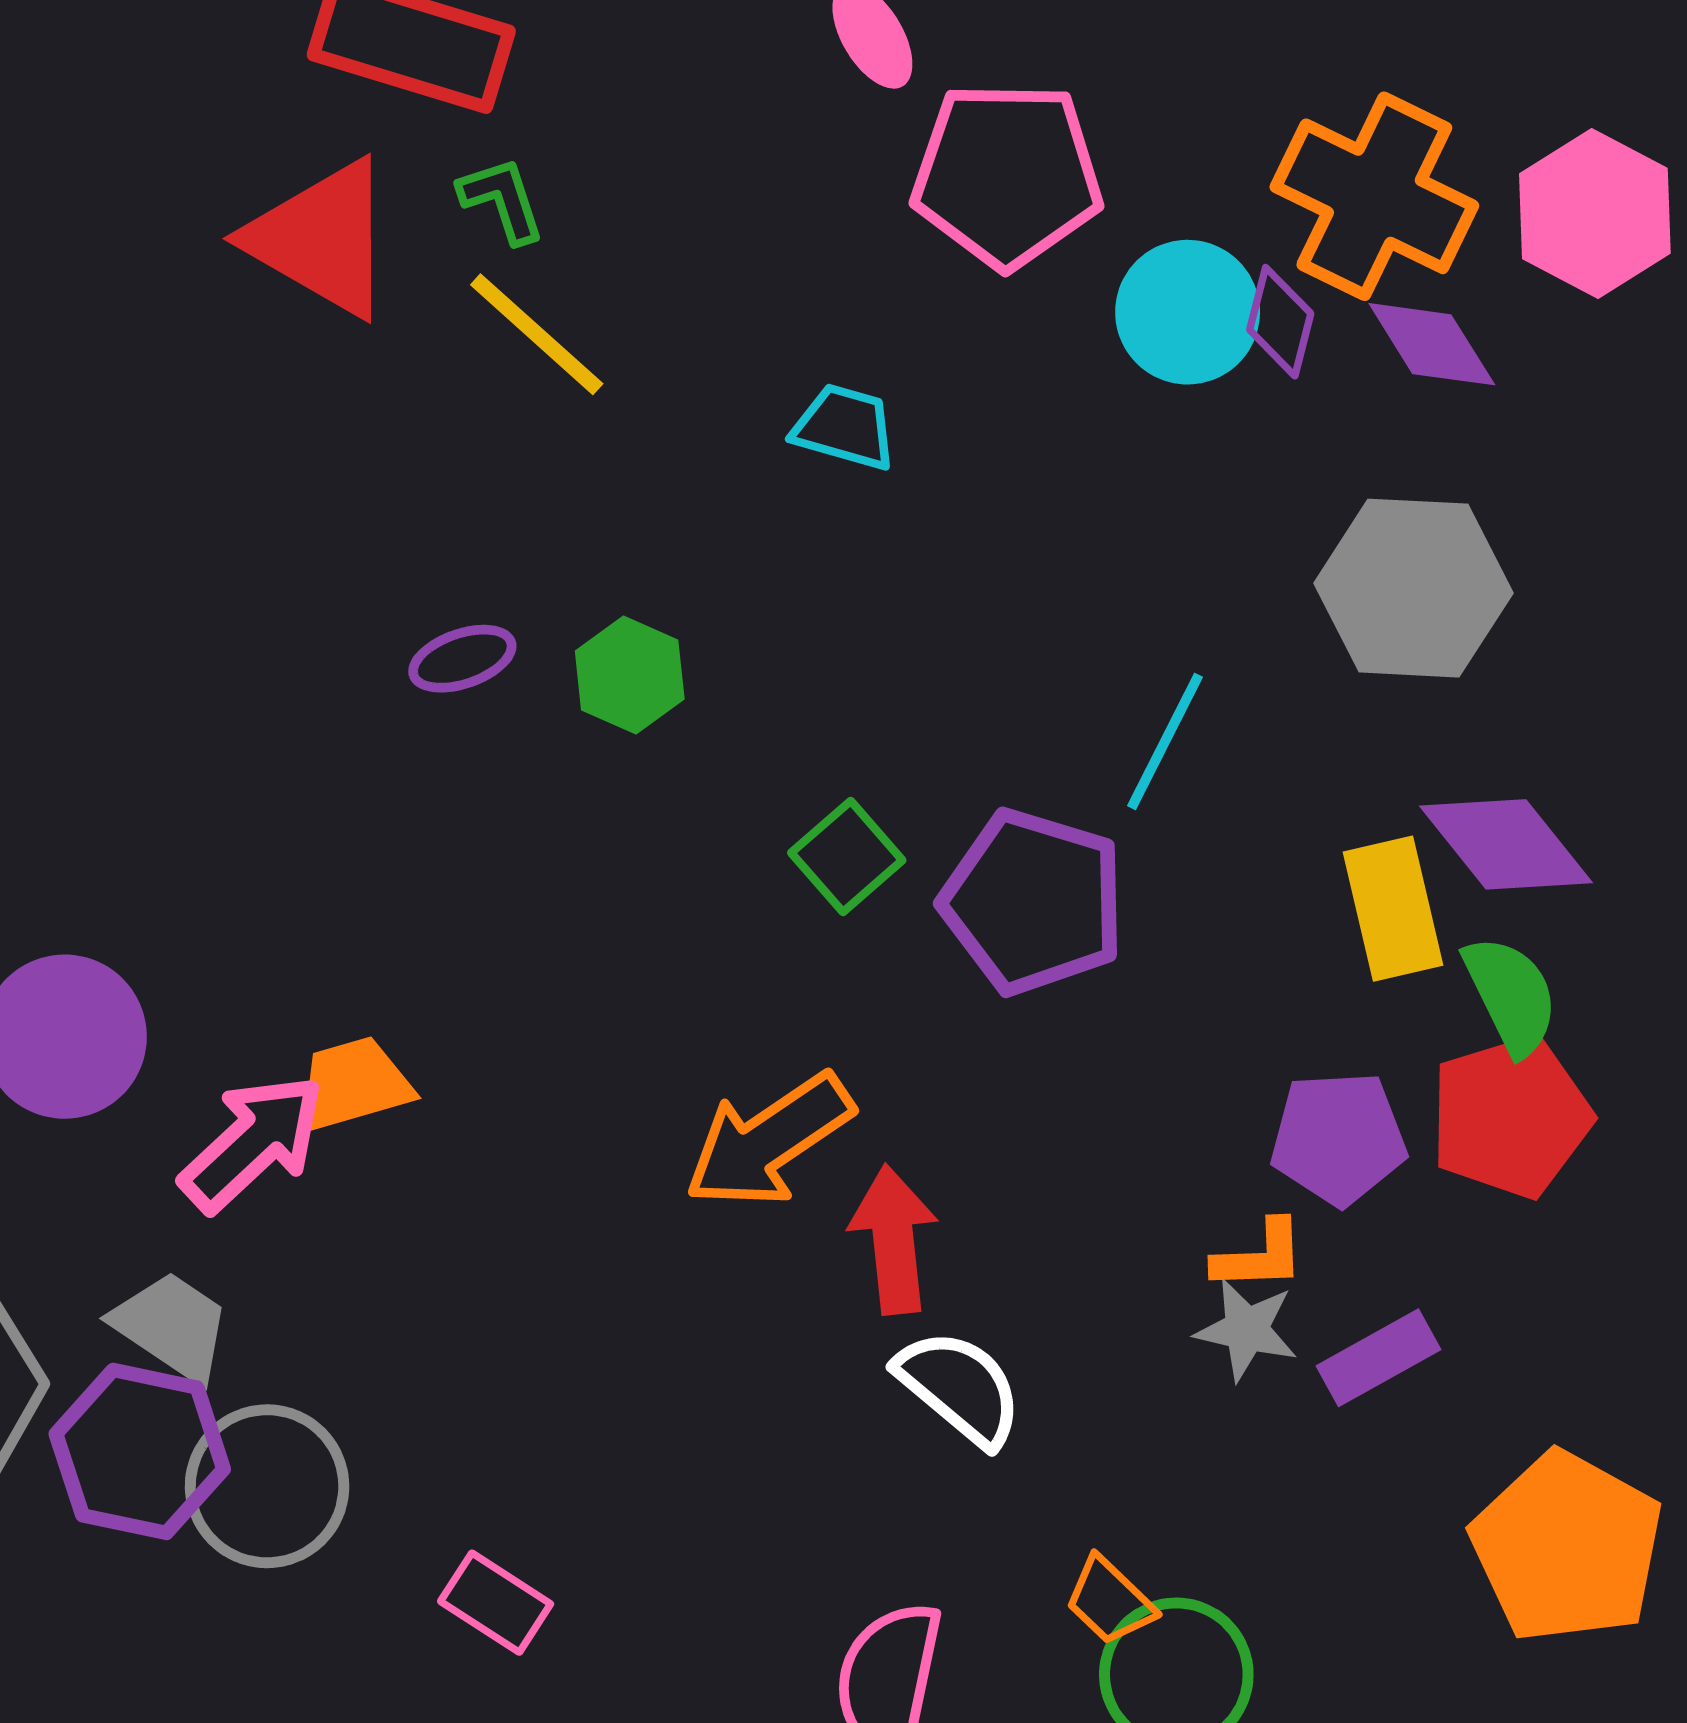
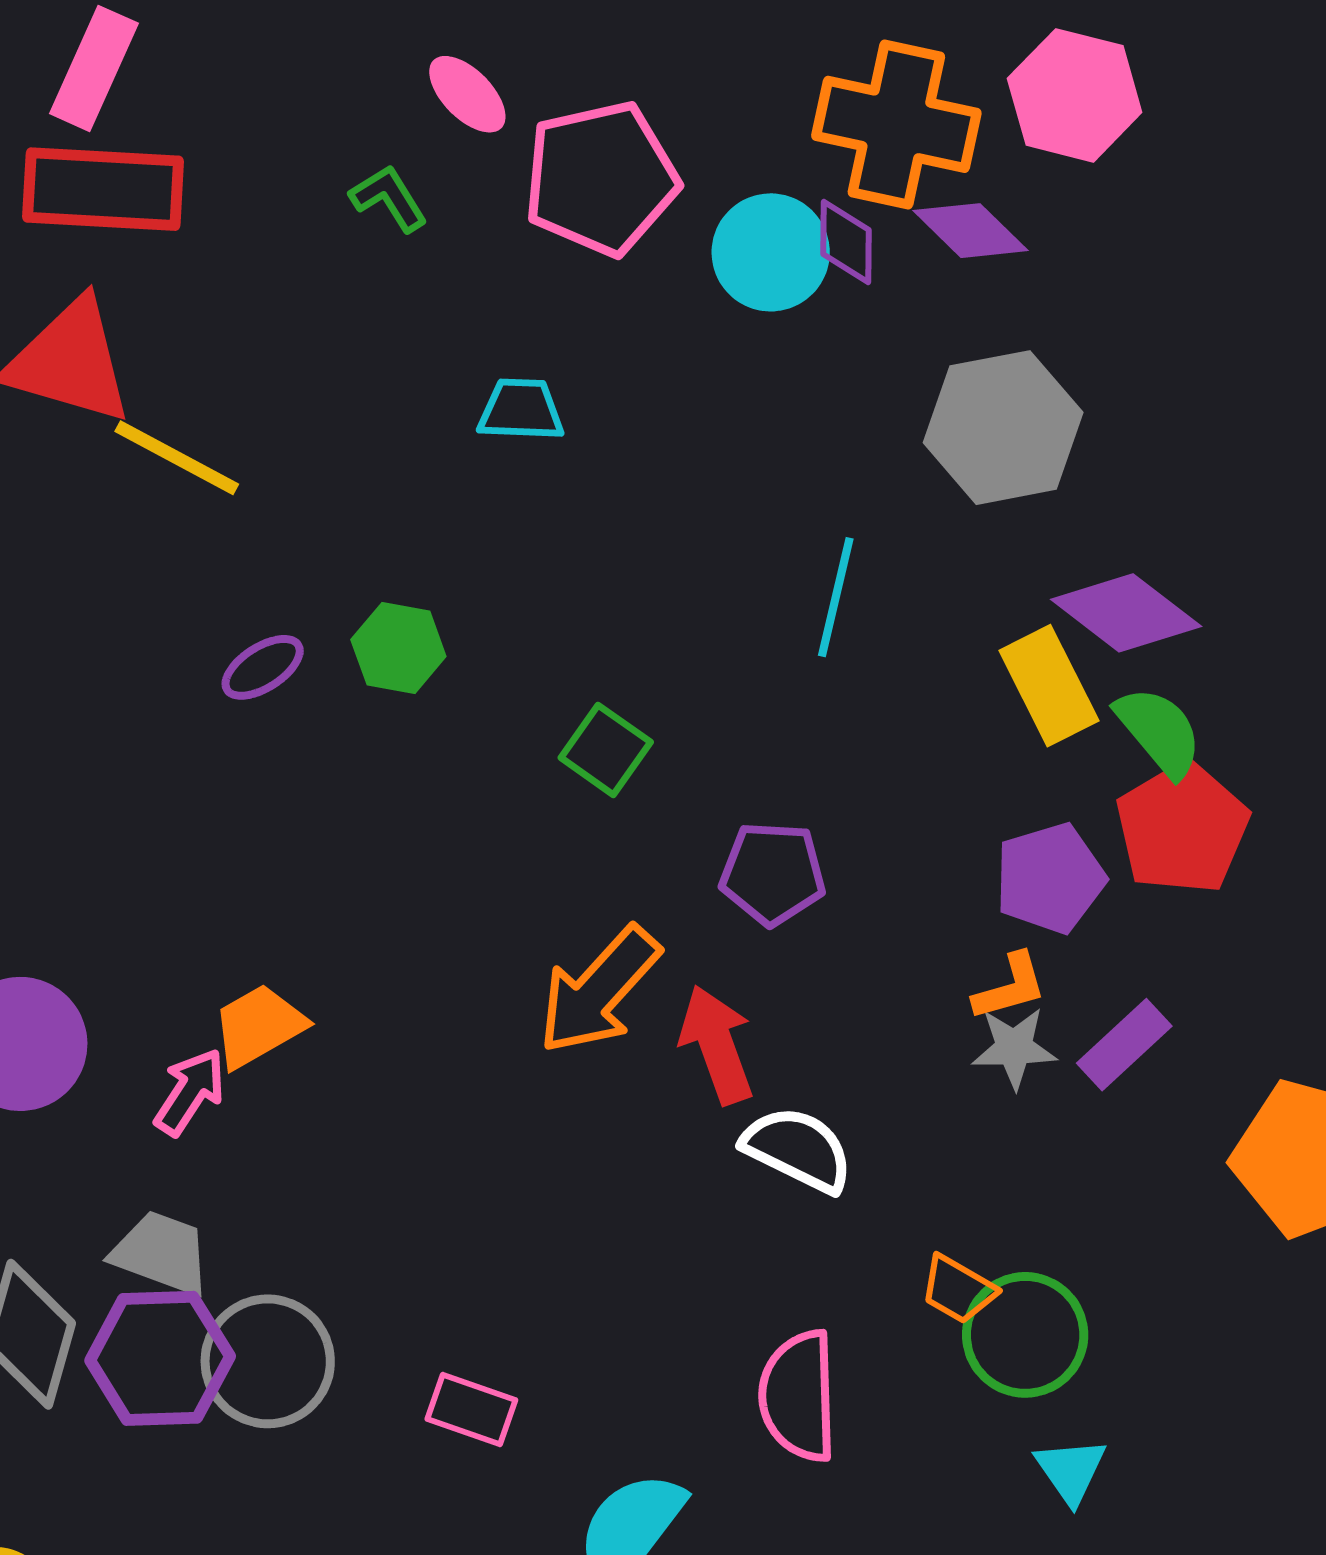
green L-shape: (502, 200) -> (389, 198), moved
yellow line: (537, 334) -> (177, 458), moved
purple pentagon: (1033, 902) -> (773, 873), moved, size x0.7
pink arrow: (253, 1143) -> (190, 1092), size x0.7

